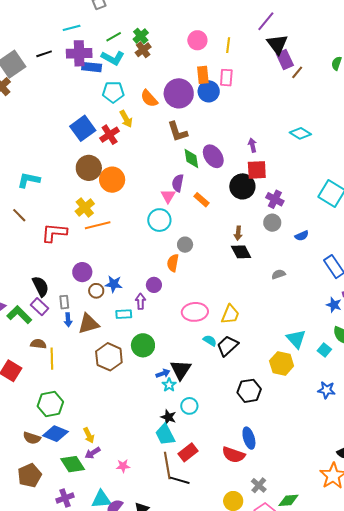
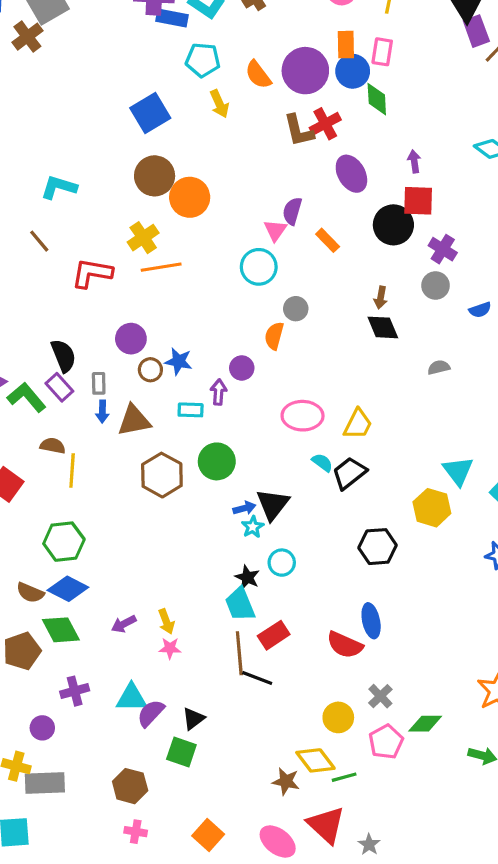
red cross: (110, 135) -> (325, 124), moved
green diamond: (191, 158) -> (377, 99), moved
yellow arrow: (89, 435) -> (166, 622), moved
green diamond: (73, 464) -> (61, 630), moved

